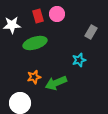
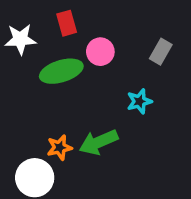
pink circle: (57, 14) -> (100, 52), moved
orange star: (34, 77) -> (60, 148), moved

